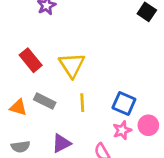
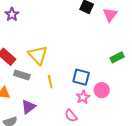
gray rectangle: (45, 101) -> (22, 75), moved
purple triangle: (61, 143) -> (28, 107), moved

